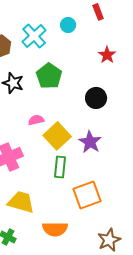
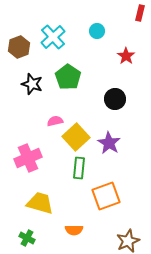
red rectangle: (98, 12) -> (140, 13), moved, turned 35
cyan circle: (68, 25) -> (97, 31), moved
orange semicircle: (55, 229) -> (74, 230), size x0.7

